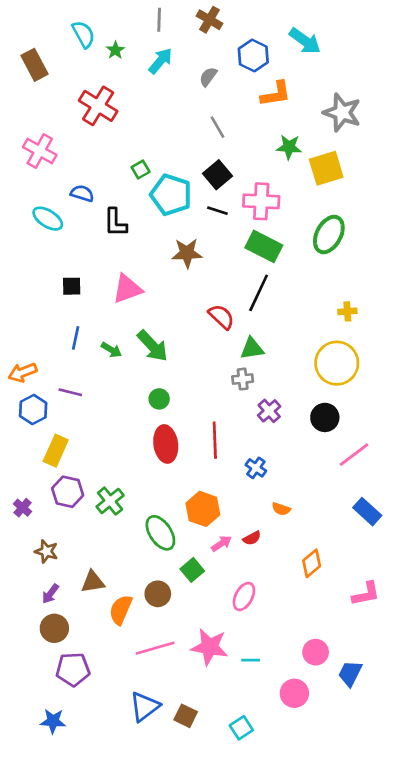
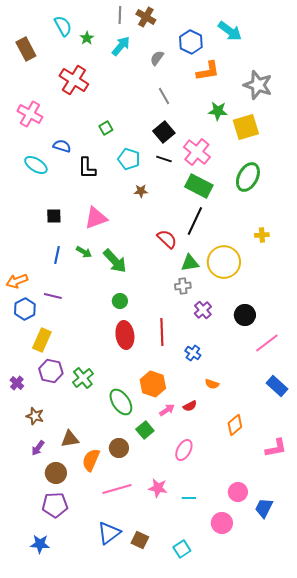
brown cross: (209, 20) -> (146, 17), moved
cyan pentagon: (171, 195) -> (129, 159), moved, size x0.7
pink cross: (261, 201) -> (197, 152), turned 36
brown star: (187, 253) -> (141, 191), size x0.6
green arrow: (111, 350) -> (84, 252), moved
yellow circle: (337, 363) -> (224, 262), moved
brown circle: (54, 628) -> (56, 473), moved
pink star: (209, 647) -> (158, 488), size x0.7

